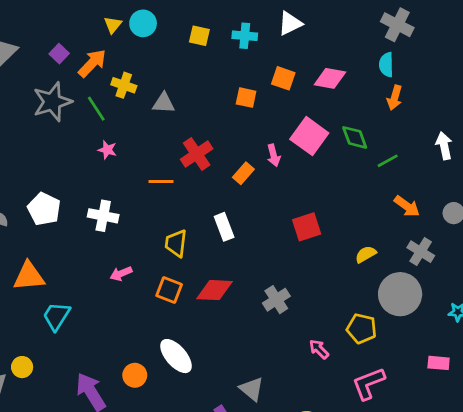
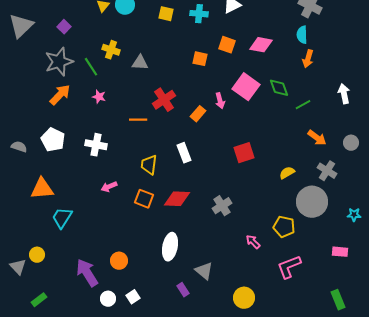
orange arrow: (92, 63) -> (60, 95), moved
white ellipse: (176, 356) -> (170, 247), moved, turned 52

